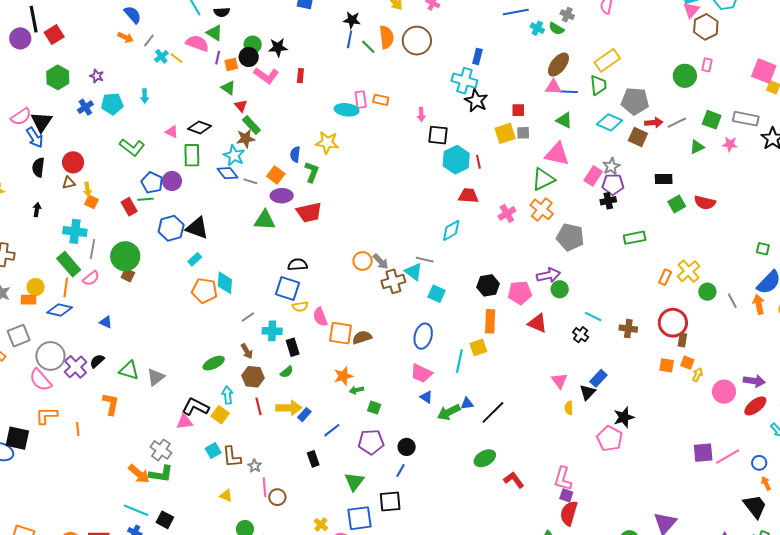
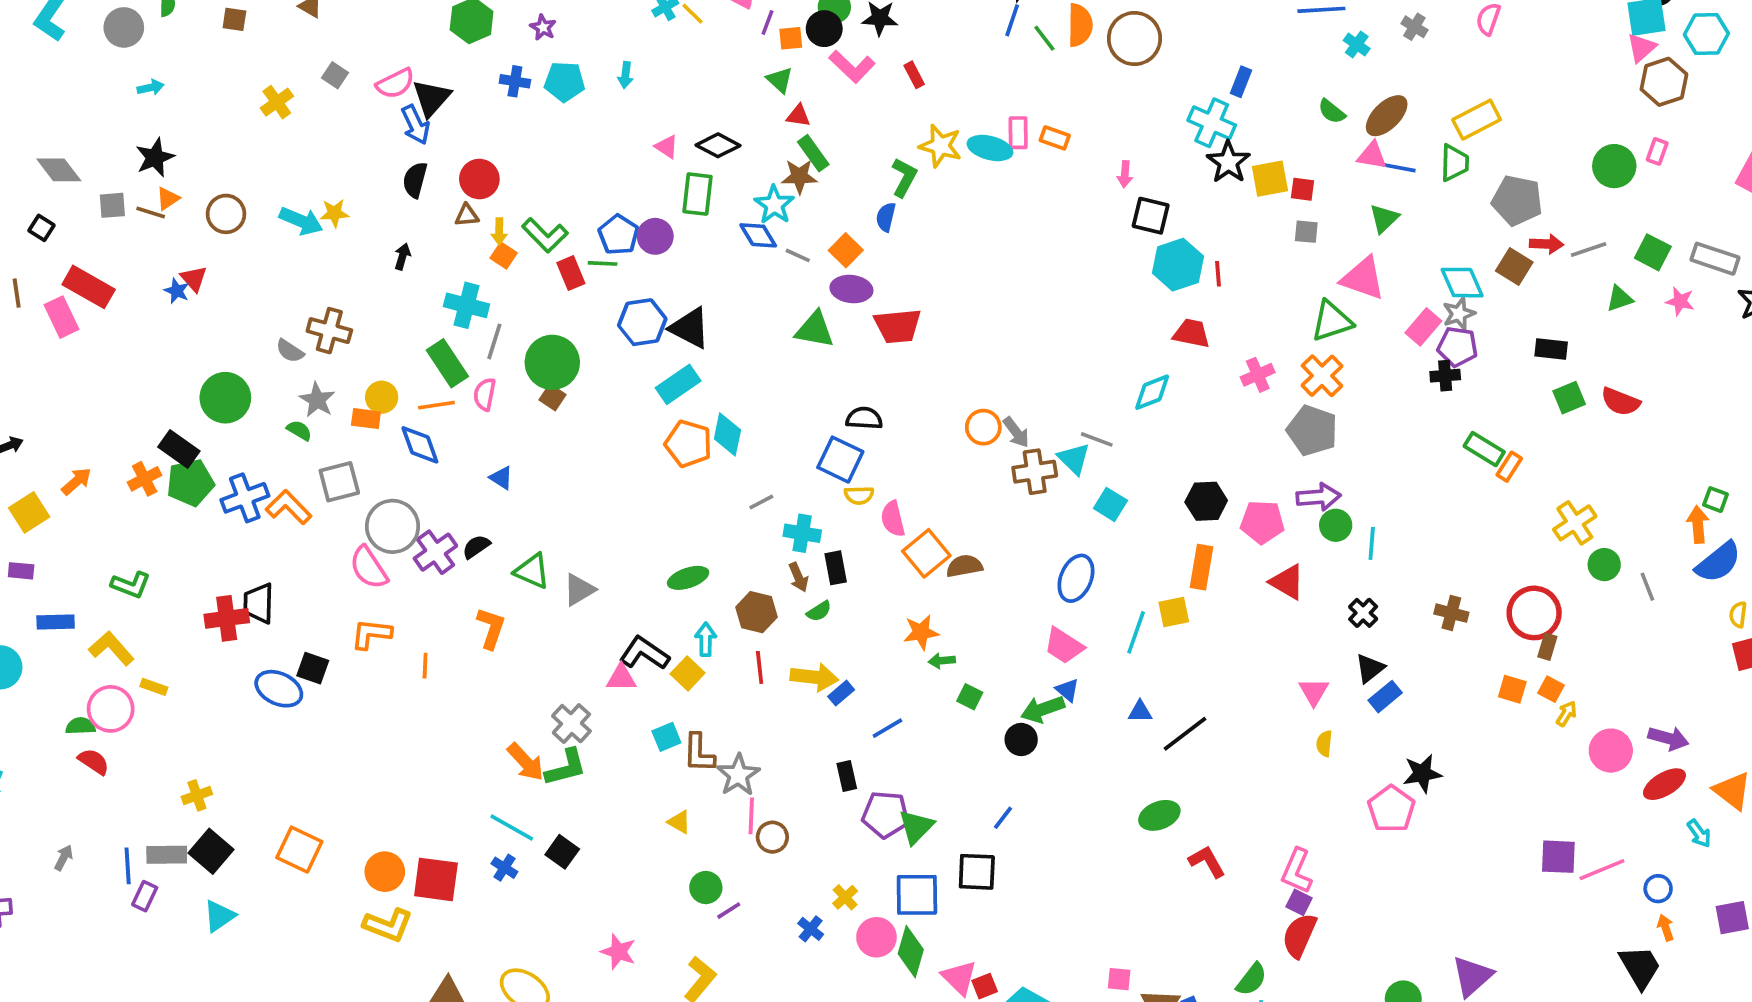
green semicircle: (556, 29) -> (1332, 111), moved
red rectangle: (300, 76) -> (914, 75), turned -40
red triangle: (241, 106) -> (798, 116), turned -48
blue cross: (85, 107) -> (515, 81), turned 35
green triangle: (564, 120) -> (1384, 219), turned 42
cyan diamond: (610, 122) -> (1462, 283), moved, turned 35
yellow square: (505, 133) -> (1270, 179), moved
yellow star: (327, 143) -> (940, 146), moved
green L-shape: (132, 147) -> (545, 235), moved
green L-shape: (312, 172) -> (904, 177), moved
gray pentagon: (570, 237) -> (1312, 430), moved
green rectangle: (635, 238) -> (1484, 449), turned 35
cyan rectangle: (195, 259) -> (678, 384), size x1.6
orange rectangle: (665, 277) -> (1509, 467), moved
pink semicircle: (91, 278) -> (485, 394), turned 132
orange line: (66, 287) -> (436, 405), turned 66
orange arrow: (759, 304) -> (1698, 525), moved
blue diamond: (60, 310) -> (420, 445), turned 50
cyan line: (593, 317) -> (1372, 543), moved, turned 60
orange square: (341, 333) -> (926, 553), turned 35
brown arrow: (247, 351) -> (798, 577), moved
black triangle: (588, 392) -> (1370, 668), moved
green arrow: (449, 412) -> (1043, 709), moved
black square: (17, 438) -> (313, 668), size x0.7
purple pentagon: (371, 442) -> (885, 814), moved
black circle: (407, 447) -> (1021, 739), moved
gray star: (255, 466) -> (738, 775), size x1.6
green L-shape: (161, 474) -> (566, 767), turned -30

